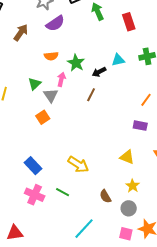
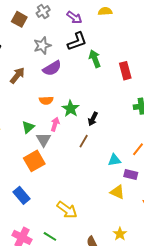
cyan triangle: (118, 60) -> (114, 160), moved
black arrow: (99, 72) -> (93, 119), turned -40
orange square: (43, 117) -> (34, 161), size x1.5
yellow triangle: (127, 157) -> (117, 192), moved
blue rectangle: (33, 166) -> (21, 195), moved

